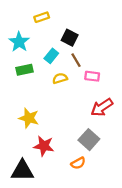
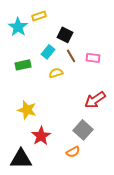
cyan star: (19, 42) -> (18, 27), moved
pink rectangle: (92, 76) -> (93, 58), moved
red star: (44, 146) -> (41, 136), turned 30

